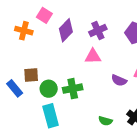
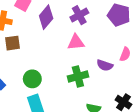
brown square: (31, 75) -> (13, 43), moved
green cross: (73, 89) -> (78, 76), moved

